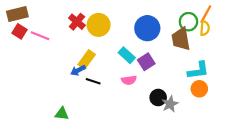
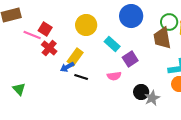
red cross: (77, 22) -> (49, 48), moved
blue circle: (147, 28) -> (131, 16), moved
red square: (19, 31) -> (45, 29), moved
cyan rectangle: (127, 55) -> (112, 44), moved
green triangle: (62, 114) -> (19, 89), moved, turned 40

